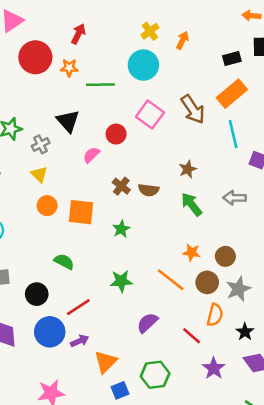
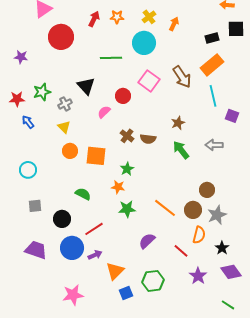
orange star: (69, 68) -> (117, 17), moved
orange star: (192, 252) -> (118, 187), moved

